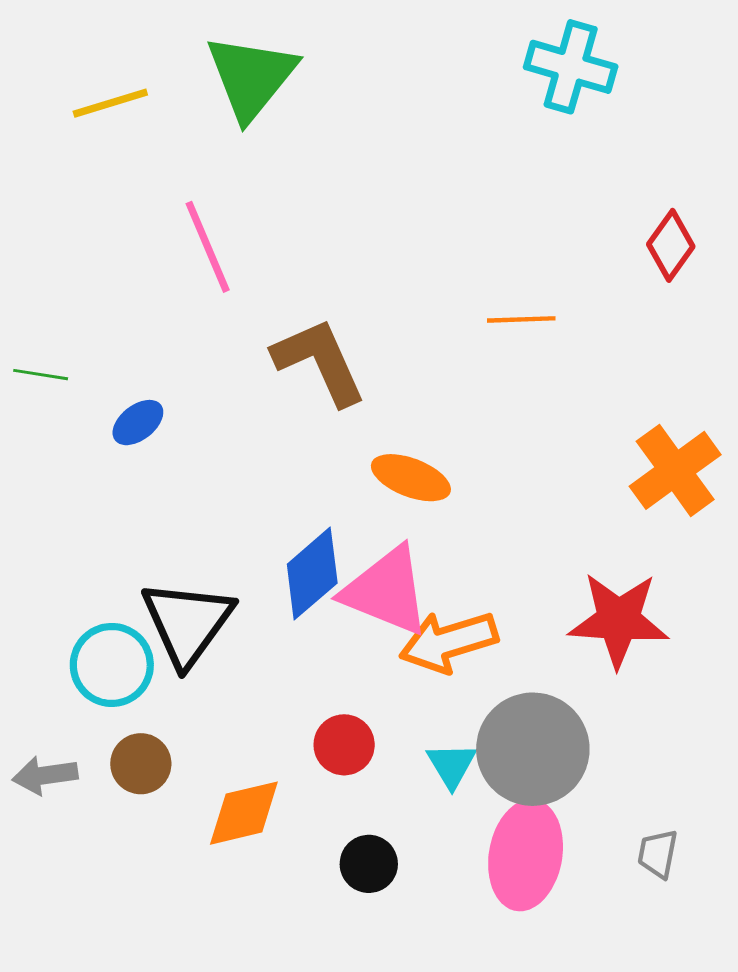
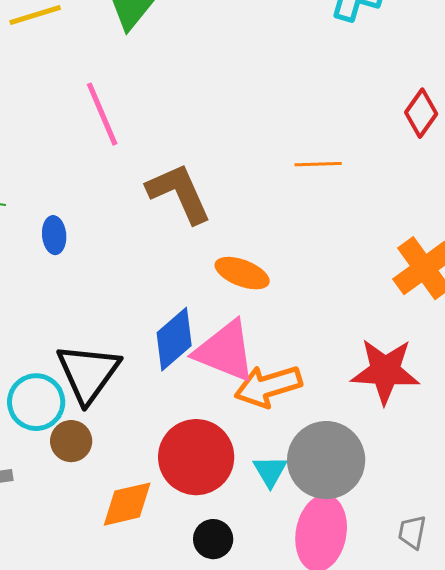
blue ellipse: (138, 423) -> (54, 235), turned -57
red circle: (344, 745) -> (196, 457), size x1.8
brown circle: (141, 764) -> (71, 441), moved

